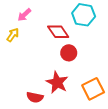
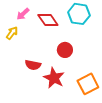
red diamond: (58, 32) -> (48, 20), moved
red semicircle: (35, 97) -> (33, 65), moved

